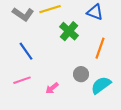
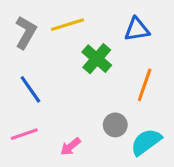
blue triangle: (95, 12) -> (137, 29), turned -30
gray L-shape: (23, 14) -> (26, 32), turned -95

